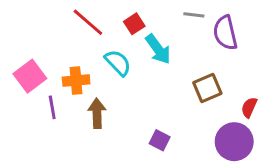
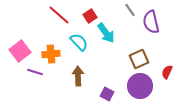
gray line: (194, 15) -> (130, 10), turned 48
purple line: (52, 107) -> (35, 72), turned -63
brown arrow: (97, 113) -> (78, 76), moved
purple circle: (234, 142) -> (140, 86), moved

